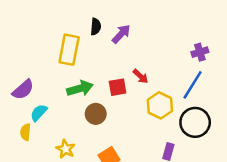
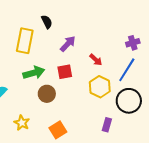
black semicircle: (96, 27) -> (47, 22), turned -32
purple arrow: (121, 34) -> (68, 44), moved
red arrow: (141, 76) -> (96, 60), moved

